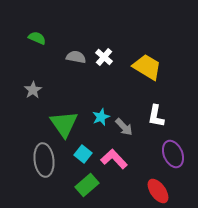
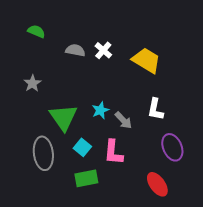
pink L-shape: (114, 159) -> (113, 152), turned -132
green rectangle: (87, 185) -> (86, 178), turned 30

